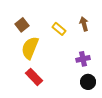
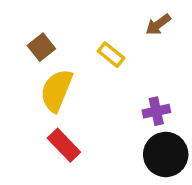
brown arrow: (84, 24) -> (158, 24), moved, turned -112
black circle: (88, 82) -> (166, 154), size x1.5

